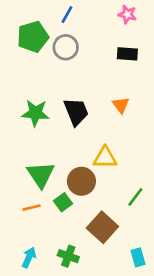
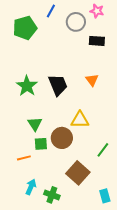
gray circle: (66, 47) -> (76, 22), moved
green star: (35, 113) -> (27, 86), turned 30
green triangle: (41, 175) -> (35, 124), moved, size x0.7
green square: (63, 202) -> (41, 144), moved, turned 32
cyan arrow: (29, 257) -> (31, 187), moved

